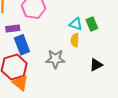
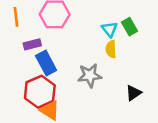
cyan triangle: (76, 24) -> (110, 29), turned 40
black triangle: (96, 65) -> (133, 93), moved

